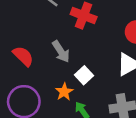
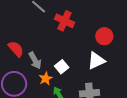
gray arrow: (61, 52) -> (35, 61), moved

